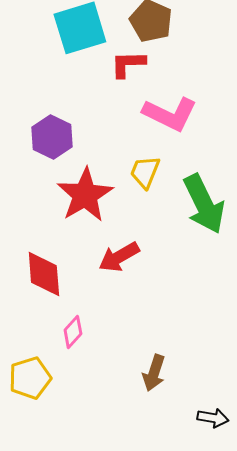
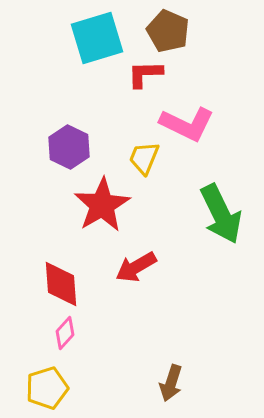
yellow trapezoid: (145, 172) -> (144, 158), moved
pink diamond: (73, 332) -> (65, 333), moved

